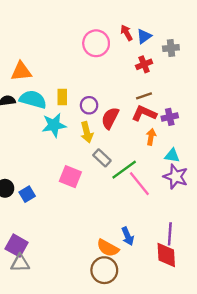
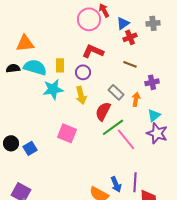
red arrow: (126, 33) -> (104, 10), moved
blue triangle: (144, 36) -> (123, 23), moved
brown line: (144, 96) -> (130, 64), turned 40
red L-shape: (144, 113) -> (93, 51), moved
red semicircle: (110, 118) -> (103, 111), moved
cyan triangle: (172, 156) -> (154, 115), turned -48
gray rectangle: (102, 158) -> (116, 92), moved
purple line: (170, 234) -> (135, 182), moved

